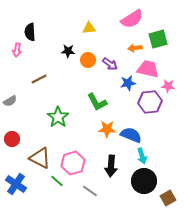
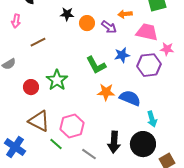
orange arrow: (135, 48) -> (125, 14), moved
pink arrow: (17, 50) -> (16, 21), moved
blue star: (128, 83) -> (122, 55), moved
red circle: (12, 139) -> (31, 87), moved
cyan arrow: (142, 156) -> (152, 119), moved
black arrow: (111, 166) -> (114, 142), moved

